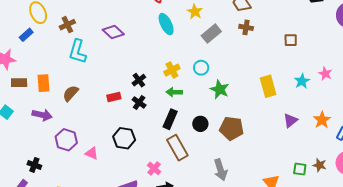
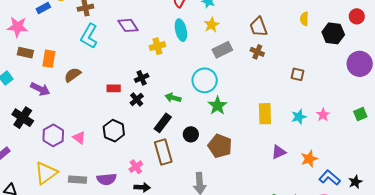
cyan circle: (201, 68) -> (205, 80), size x1.6
yellow cross: (172, 70) -> (157, 46), moved
purple hexagon: (66, 140) -> (53, 135), moved
black cross: (34, 165) -> (23, 118), moved, size x1.5

